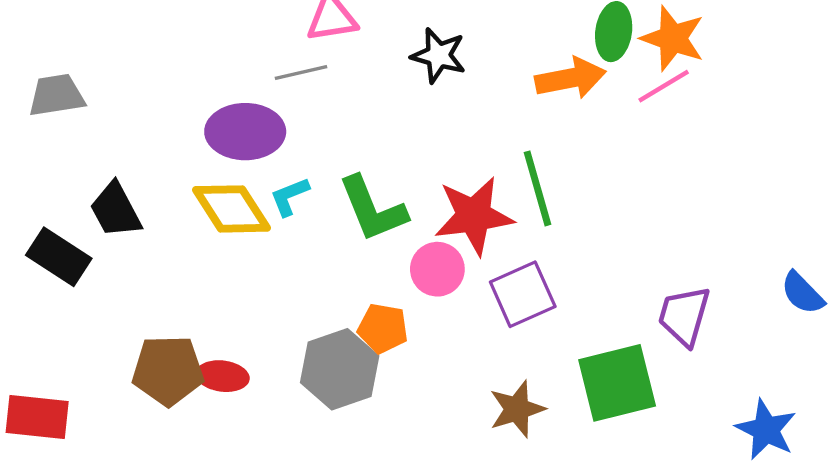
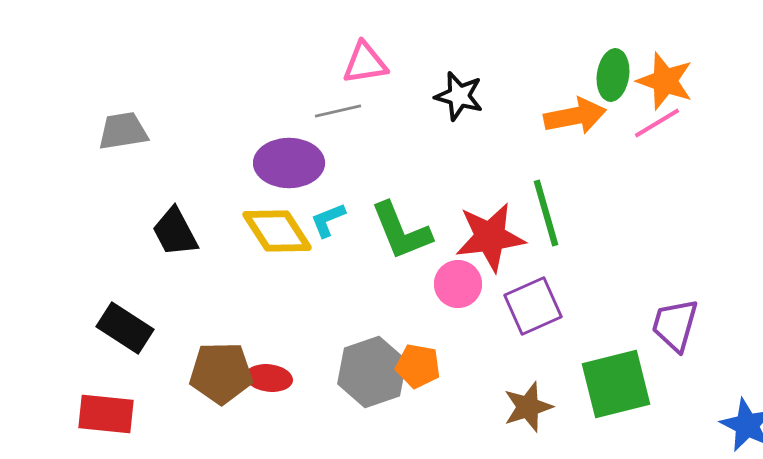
black rectangle: (59, 257) -> (125, 328), moved
orange pentagon: (383, 328) -> (418, 366), moved

